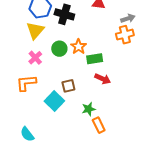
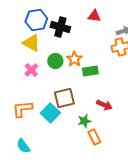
yellow triangle: (35, 31) -> (31, 43), turned -42
red arrow: (103, 79) -> (104, 105), moved
orange L-shape: (26, 83) -> (22, 109), moved
brown square: (68, 86) -> (64, 98), size x1.5

